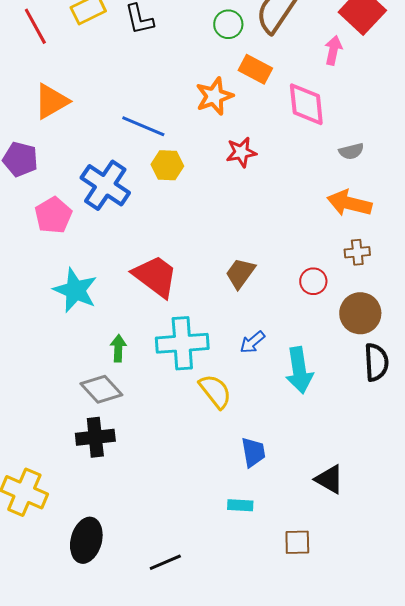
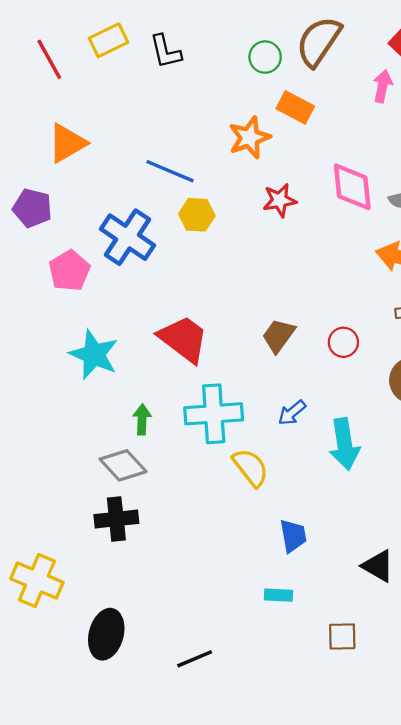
pink diamond: (306, 104) -> (352, 187), moved
red circle: (313, 281) -> (343, 342), moved

